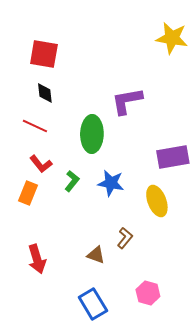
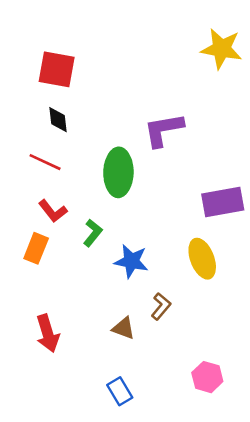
blue star: (111, 183) -> (131, 261), moved
pink hexagon: (148, 293) -> (207, 377), moved
blue rectangle: (93, 304) -> (120, 391), size x0.7

